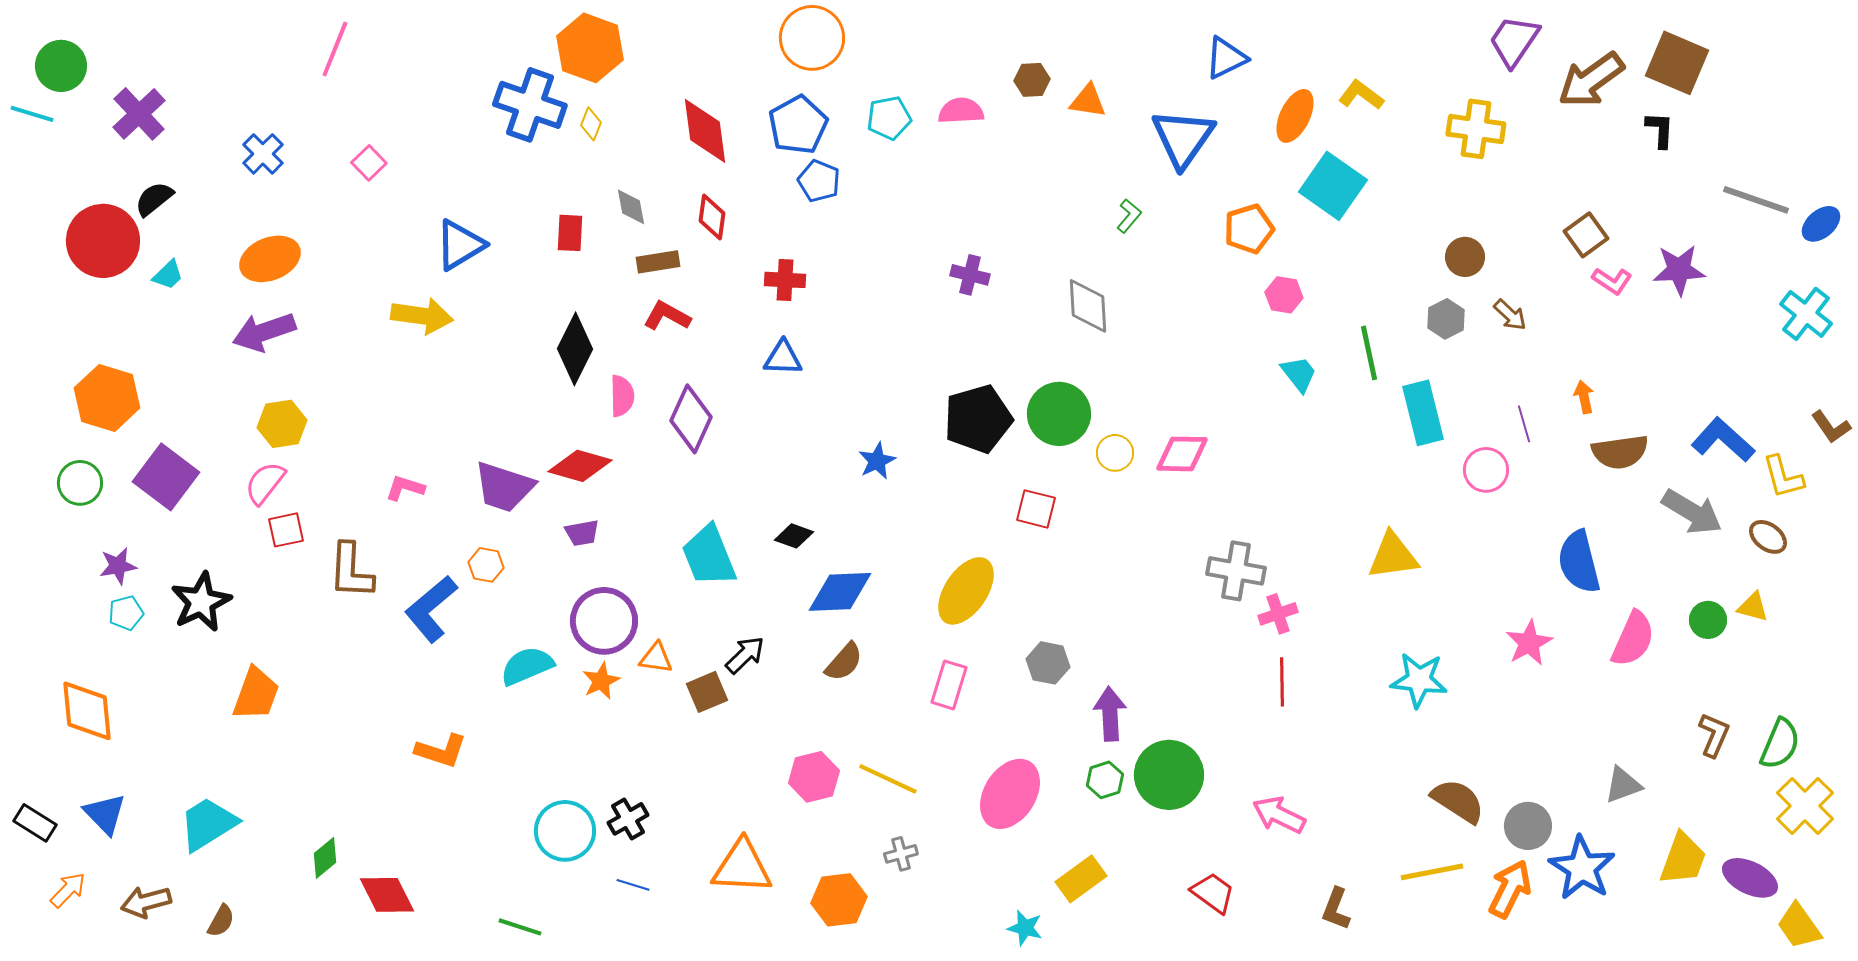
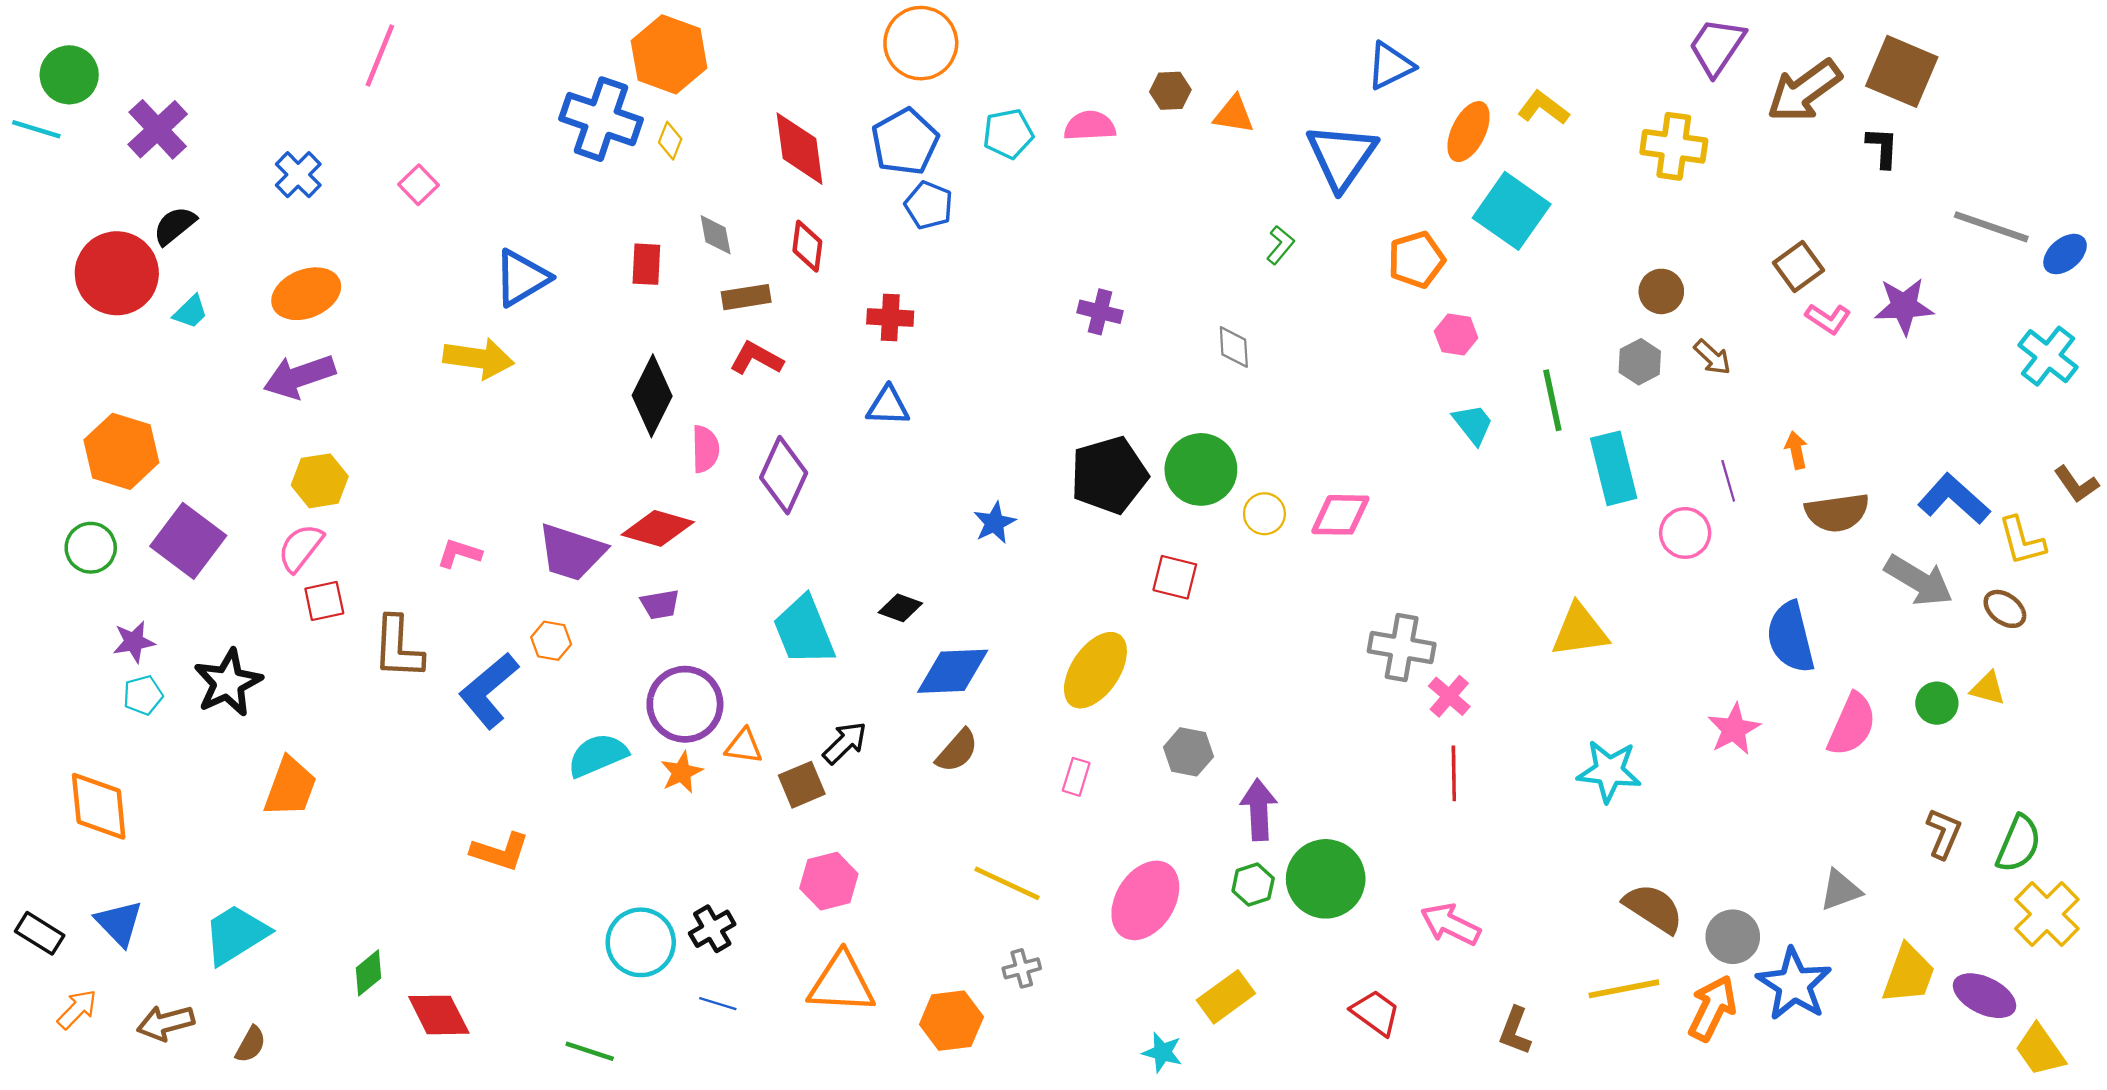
gray diamond: (1088, 306) -> (1234, 347), size x0.7
pink cross: (1278, 614) -> (1449, 696), turned -30
pink rectangle: (949, 685) -> (1076, 777), size x0.7
pink hexagon: (814, 777) -> (829, 881), moved

